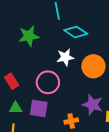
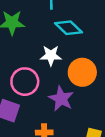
purple star: (93, 105) -> (61, 99), moved

